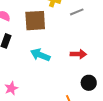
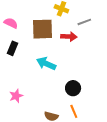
red arrow: (78, 54) -> (69, 37), moved
black circle: (89, 83) -> (73, 88), moved

